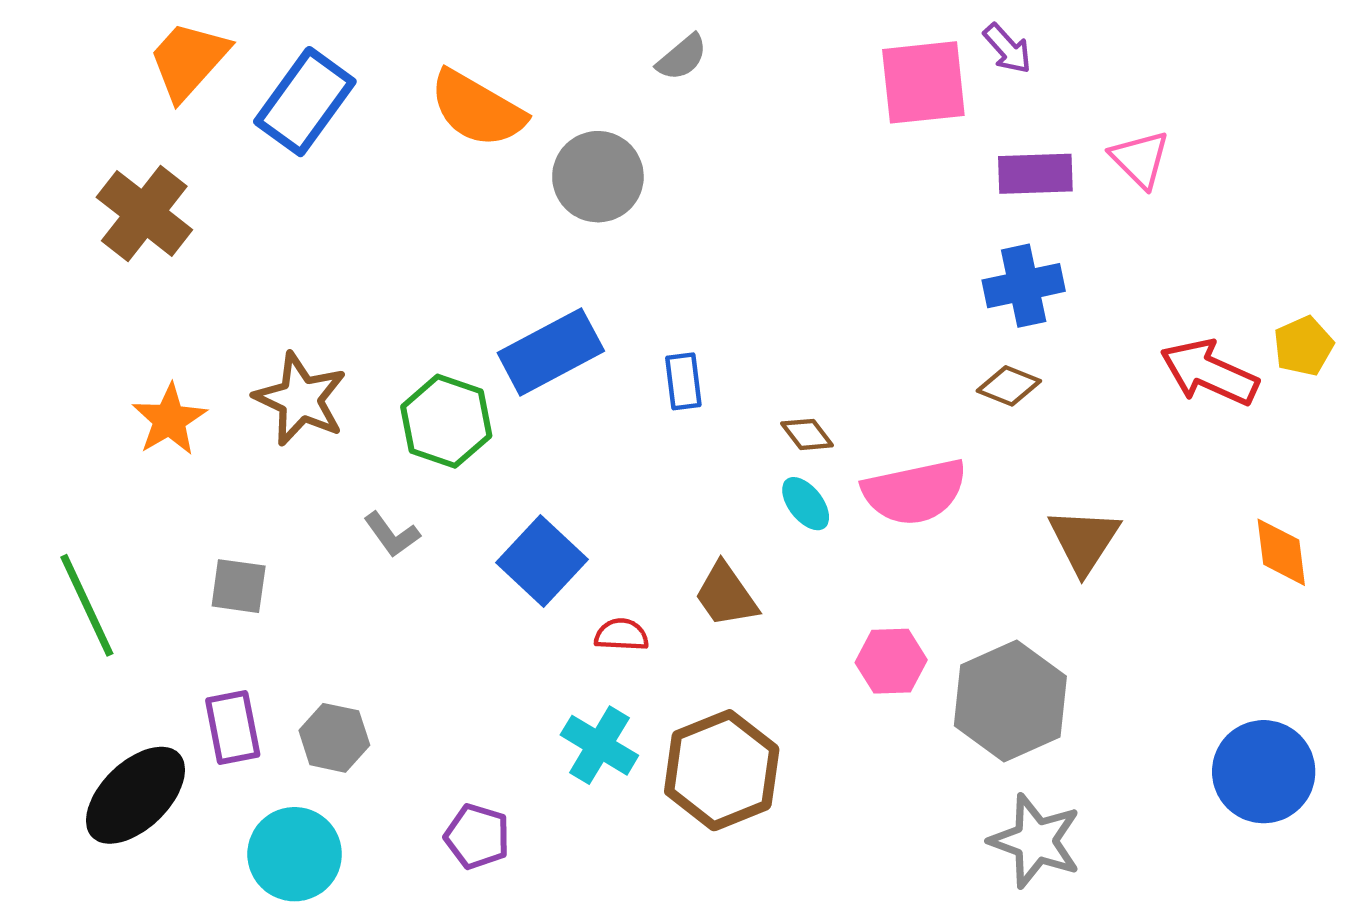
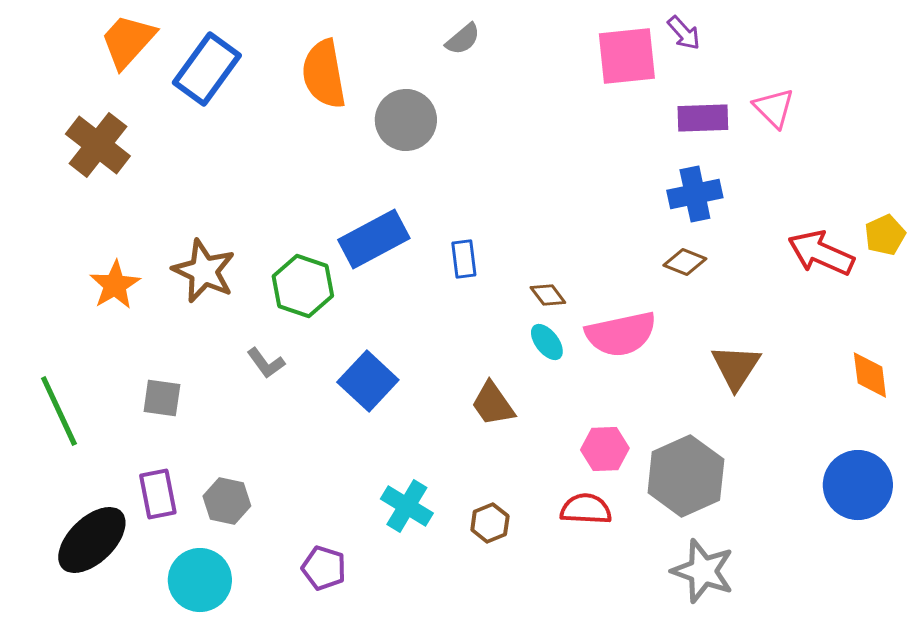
orange semicircle: (477, 109) -> (324, 74), turned 50
red semicircle: (622, 635) -> (586, 509), moved, size x1.4
brown hexagon: (722, 770) -> (490, 523), size x0.5
blue circle: (1264, 772) -> (858, 485), moved

